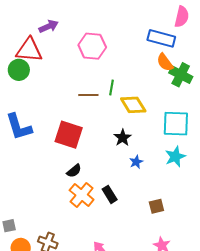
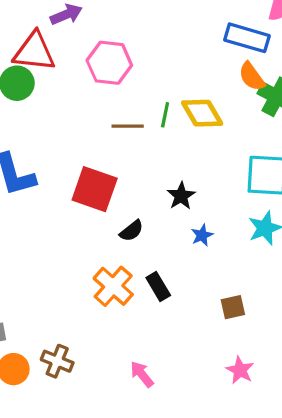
pink hexagon: (92, 46) -> (109, 63), moved
yellow diamond: (133, 105) -> (202, 113), moved
black semicircle: (74, 171) -> (131, 231), moved

